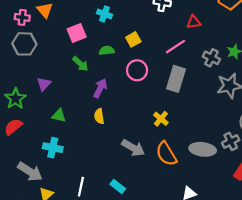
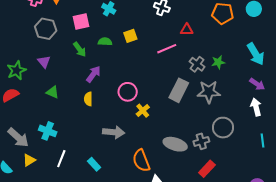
gray hexagon: (24, 44) -> (46, 29), moved
pink circle: (137, 70) -> (128, 92), moved
gray rectangle: (176, 79) -> (179, 90), moved
purple triangle: (44, 84) -> (44, 62), turned -32
cyan cross: (53, 148) -> (48, 131), moved
gray arrow: (133, 148) -> (114, 132), turned -35
orange semicircle: (166, 154) -> (141, 161), moved

